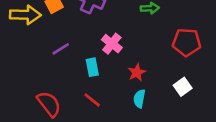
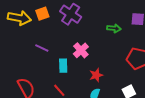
purple line: (61, 49) -> (42, 48), turned 48

